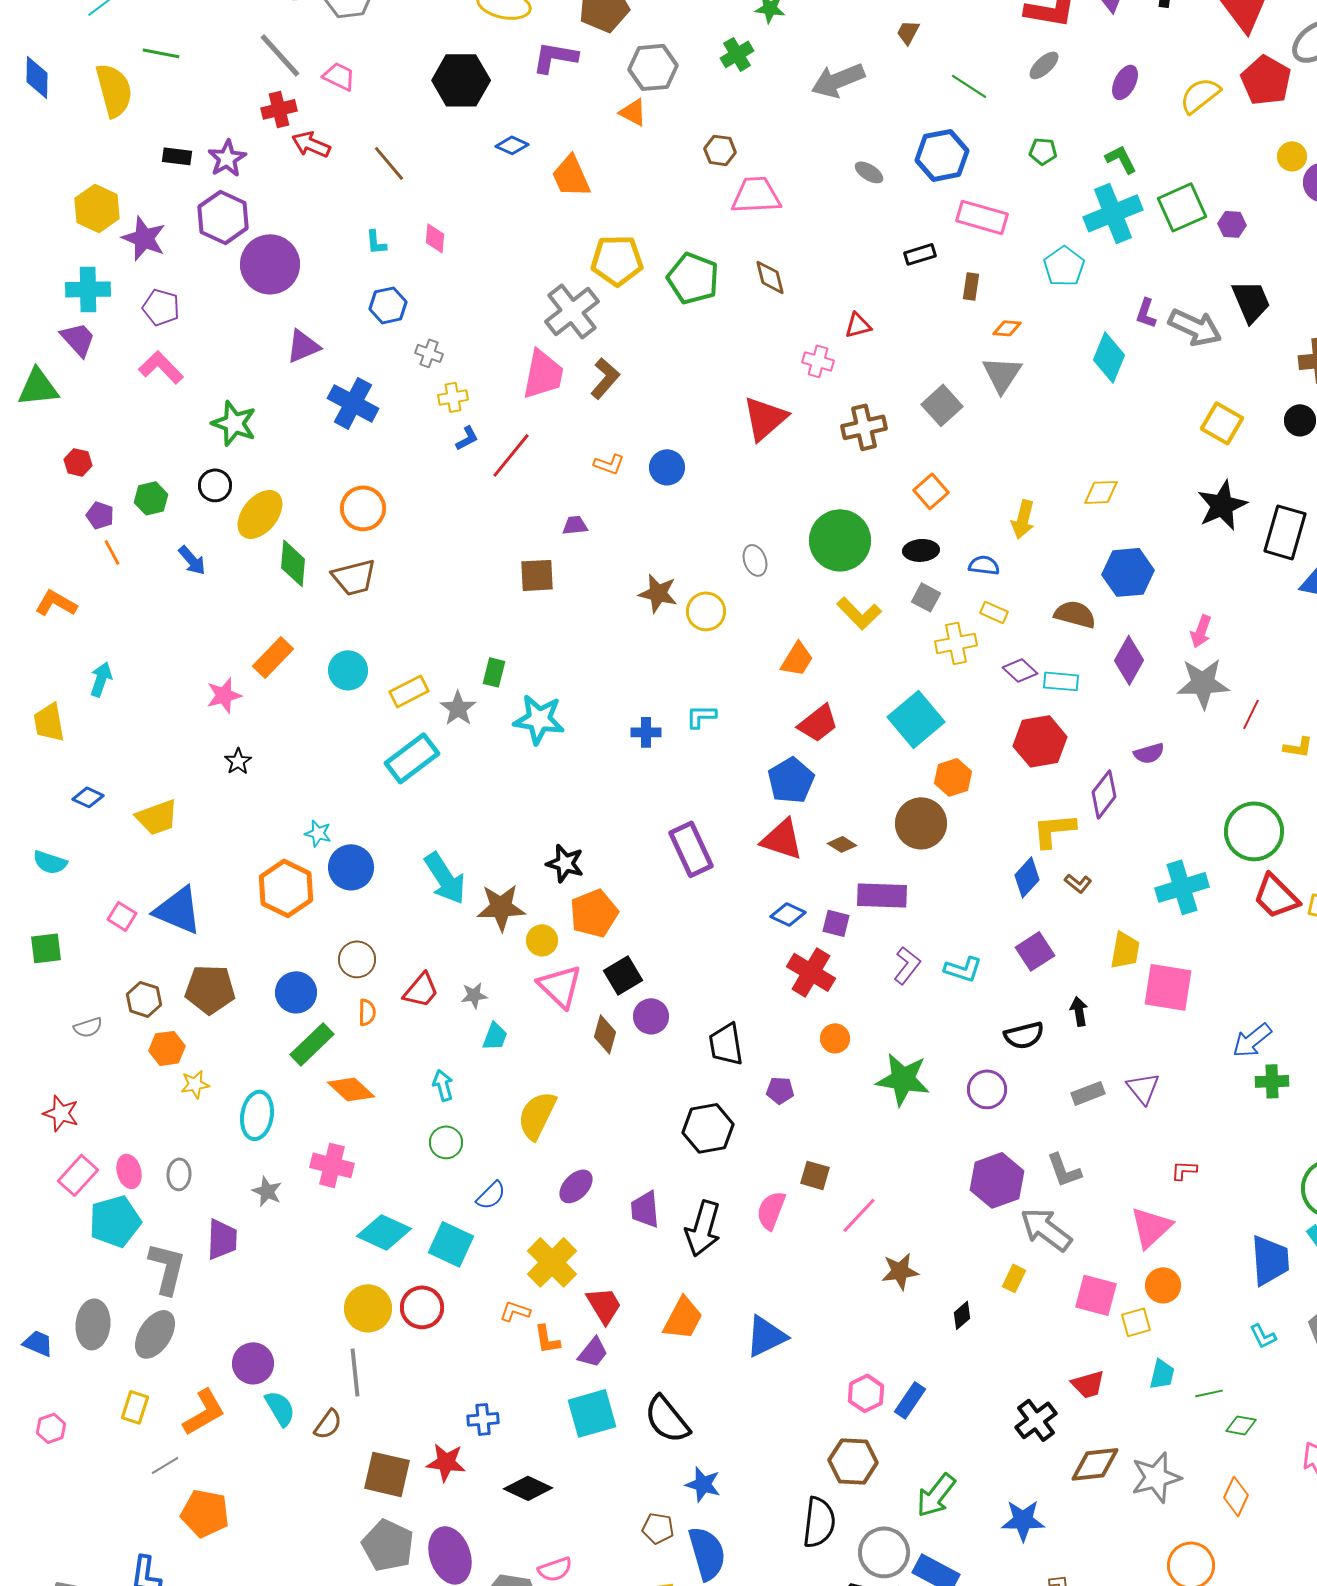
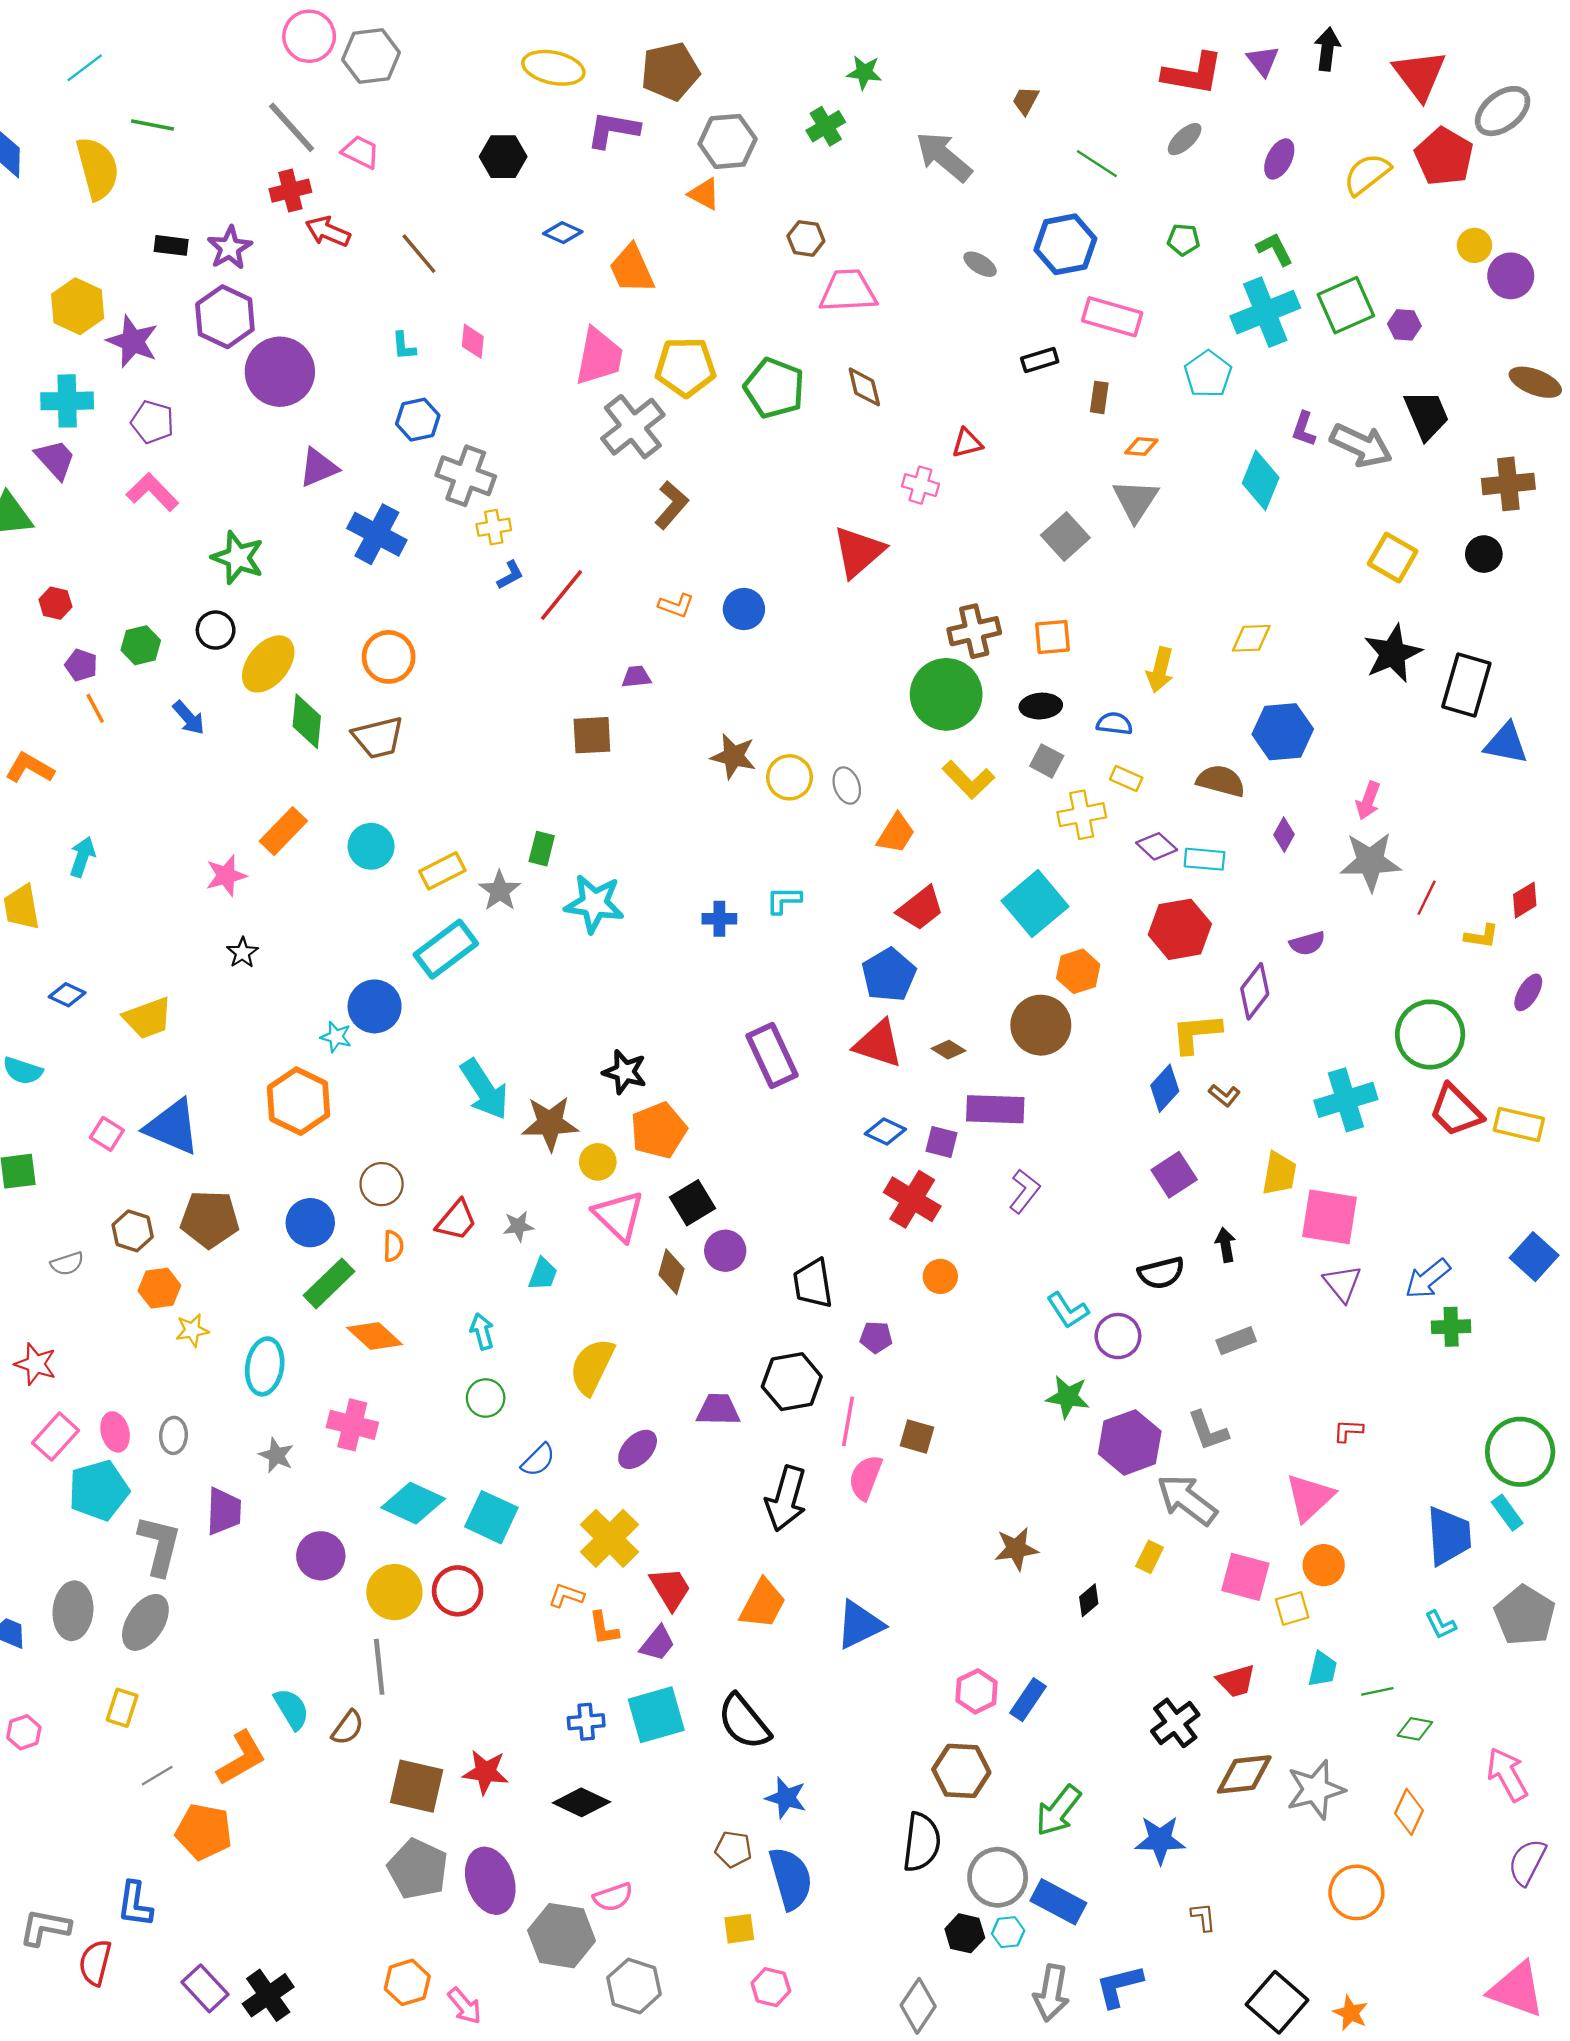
black hexagon: (461, 80) -> (503, 157), size x0.7
gray arrow: (838, 80) -> (944, 157), turned 62
gray cross: (429, 353) -> (466, 476), size x1.8
pink trapezoid: (543, 374) -> (599, 357), moved
brown cross: (864, 427) -> (974, 631), moved
orange square: (931, 491) -> (1053, 637), turned 36
gray ellipse: (755, 560) -> (847, 786), moved
purple diamond: (1129, 660) -> (1284, 835), size x0.6
blue circle: (351, 867) -> (375, 1006), moved
cyan L-shape: (963, 969) -> (1068, 1310), moved, turned 39
green star: (903, 1079) -> (1068, 1397), moved, size x0.7
purple triangle: (1143, 1088) -> (1342, 1283), moved
purple trapezoid: (645, 1209) -> (718, 1410), moved, turned 96
pink line: (859, 1215) -> (848, 1421), moved, turned -33
purple circle: (253, 1363) -> (321, 1556), moved
orange L-shape: (204, 1412) -> (241, 1758), moved
blue cross: (483, 1419) -> (586, 1722), moved

